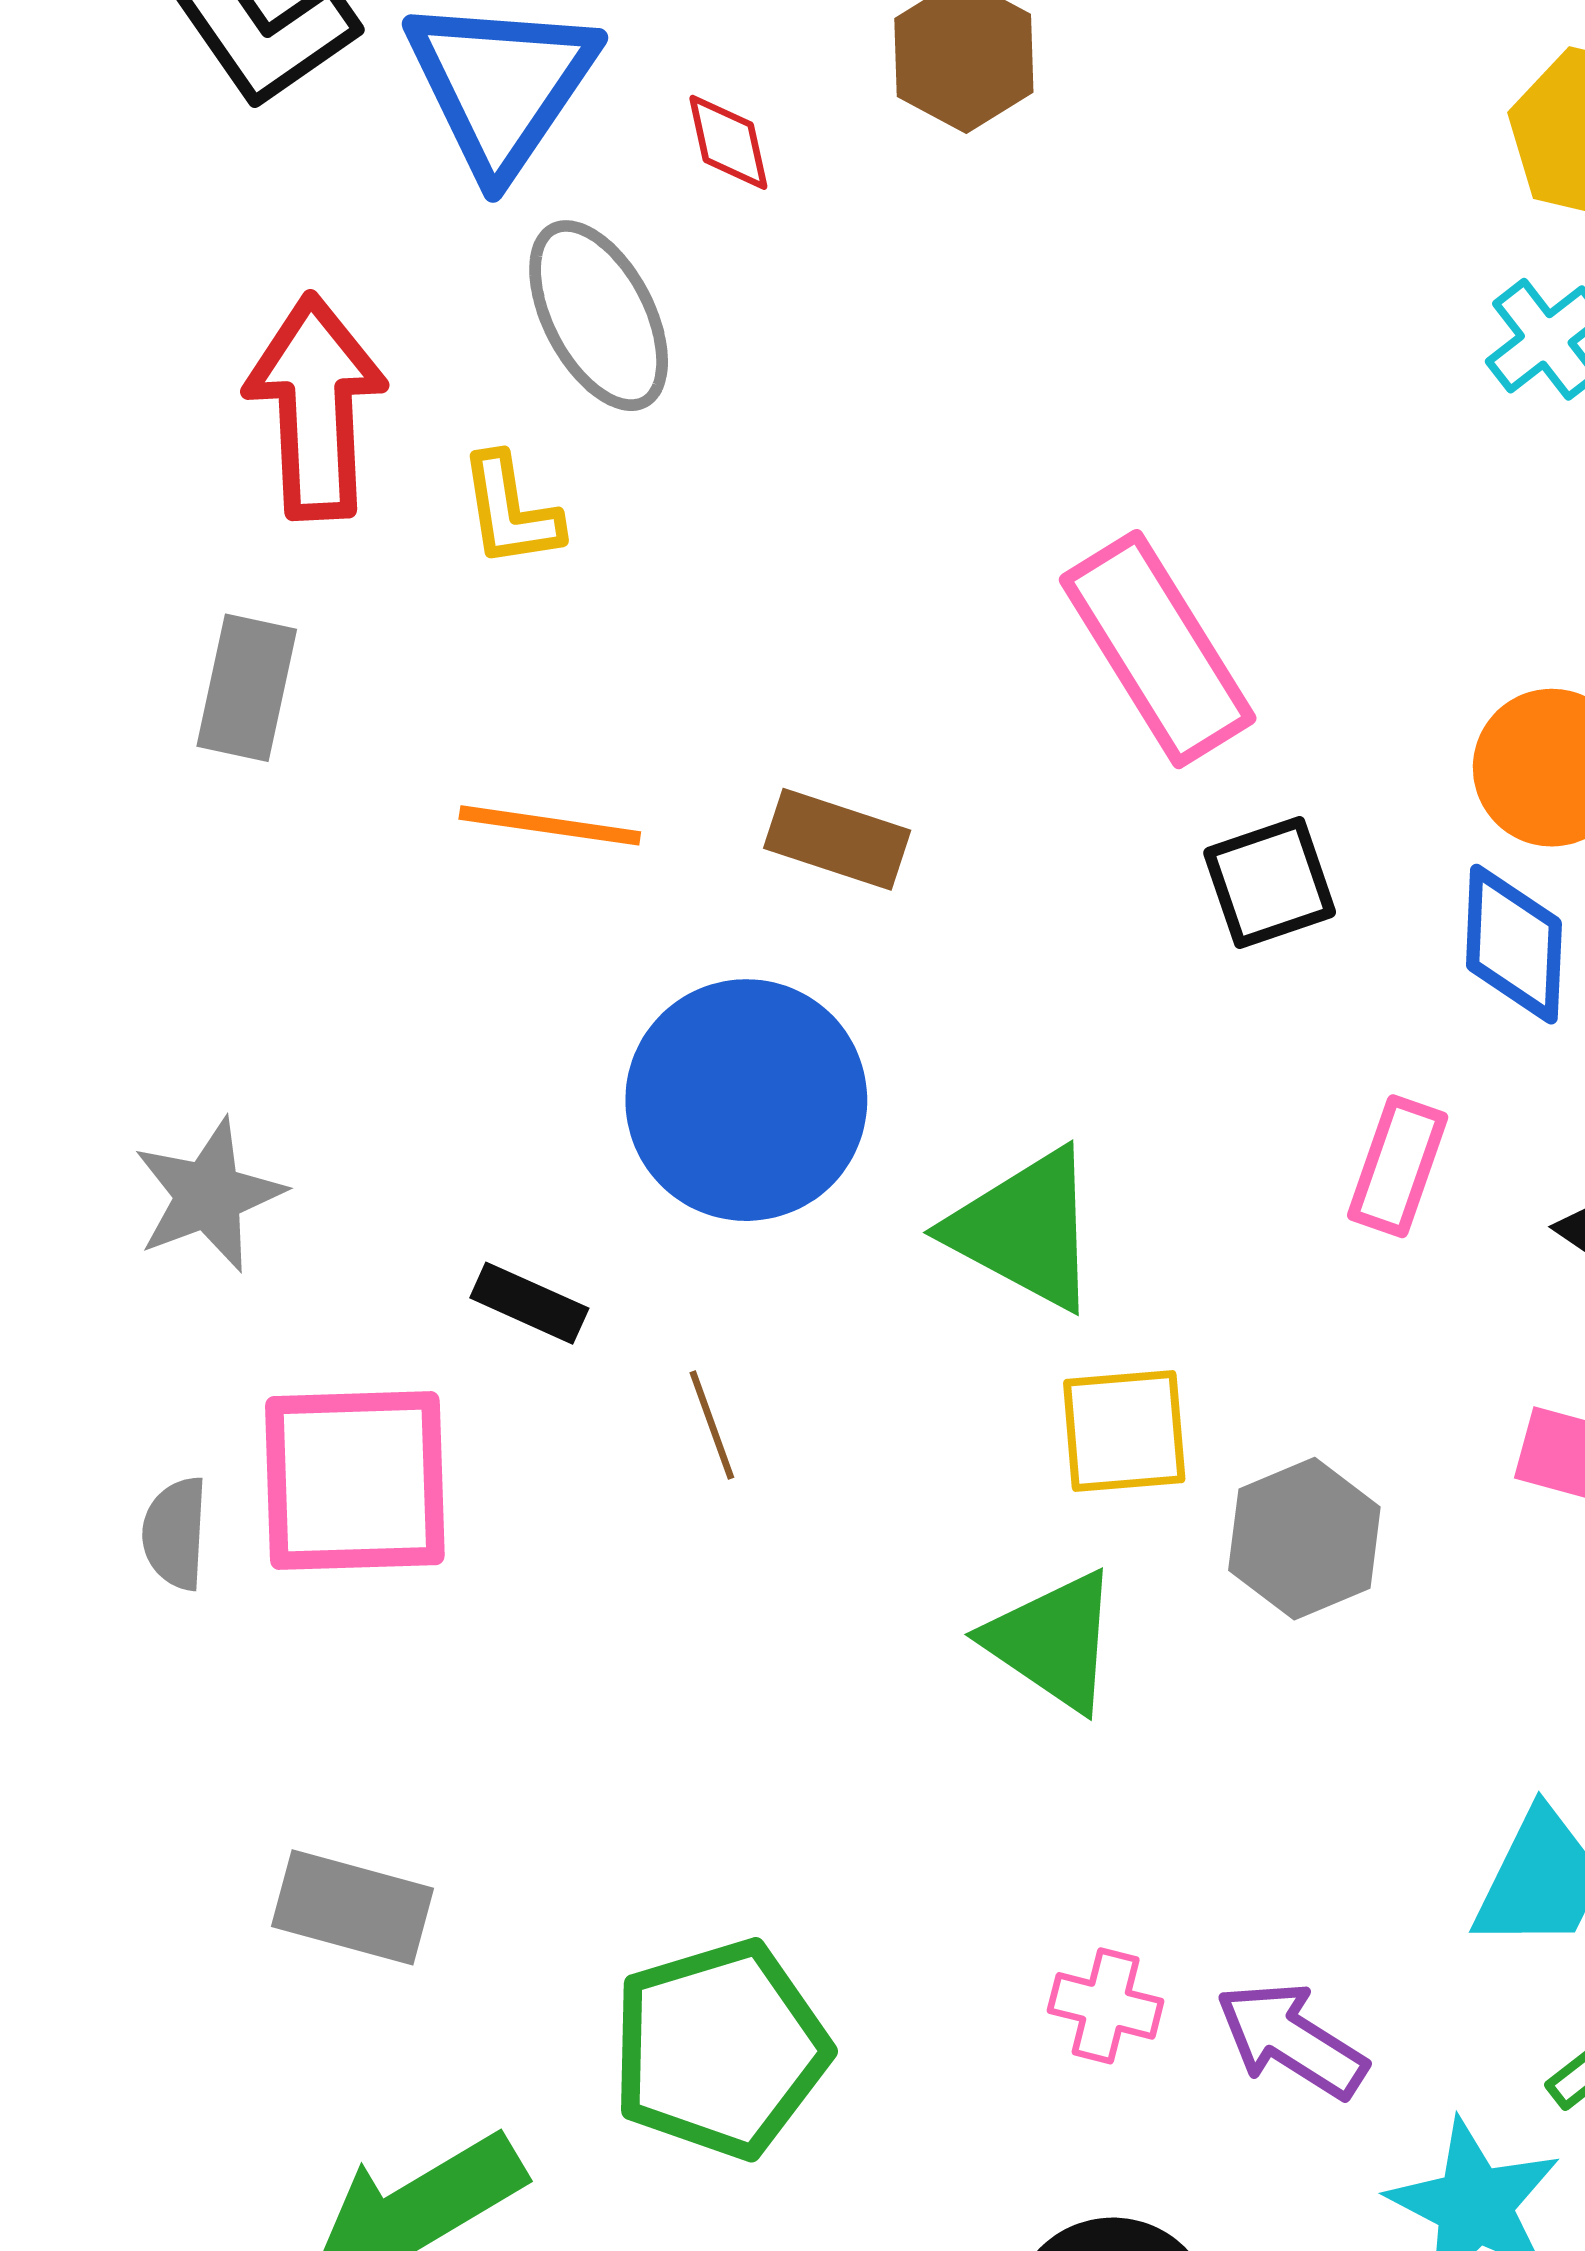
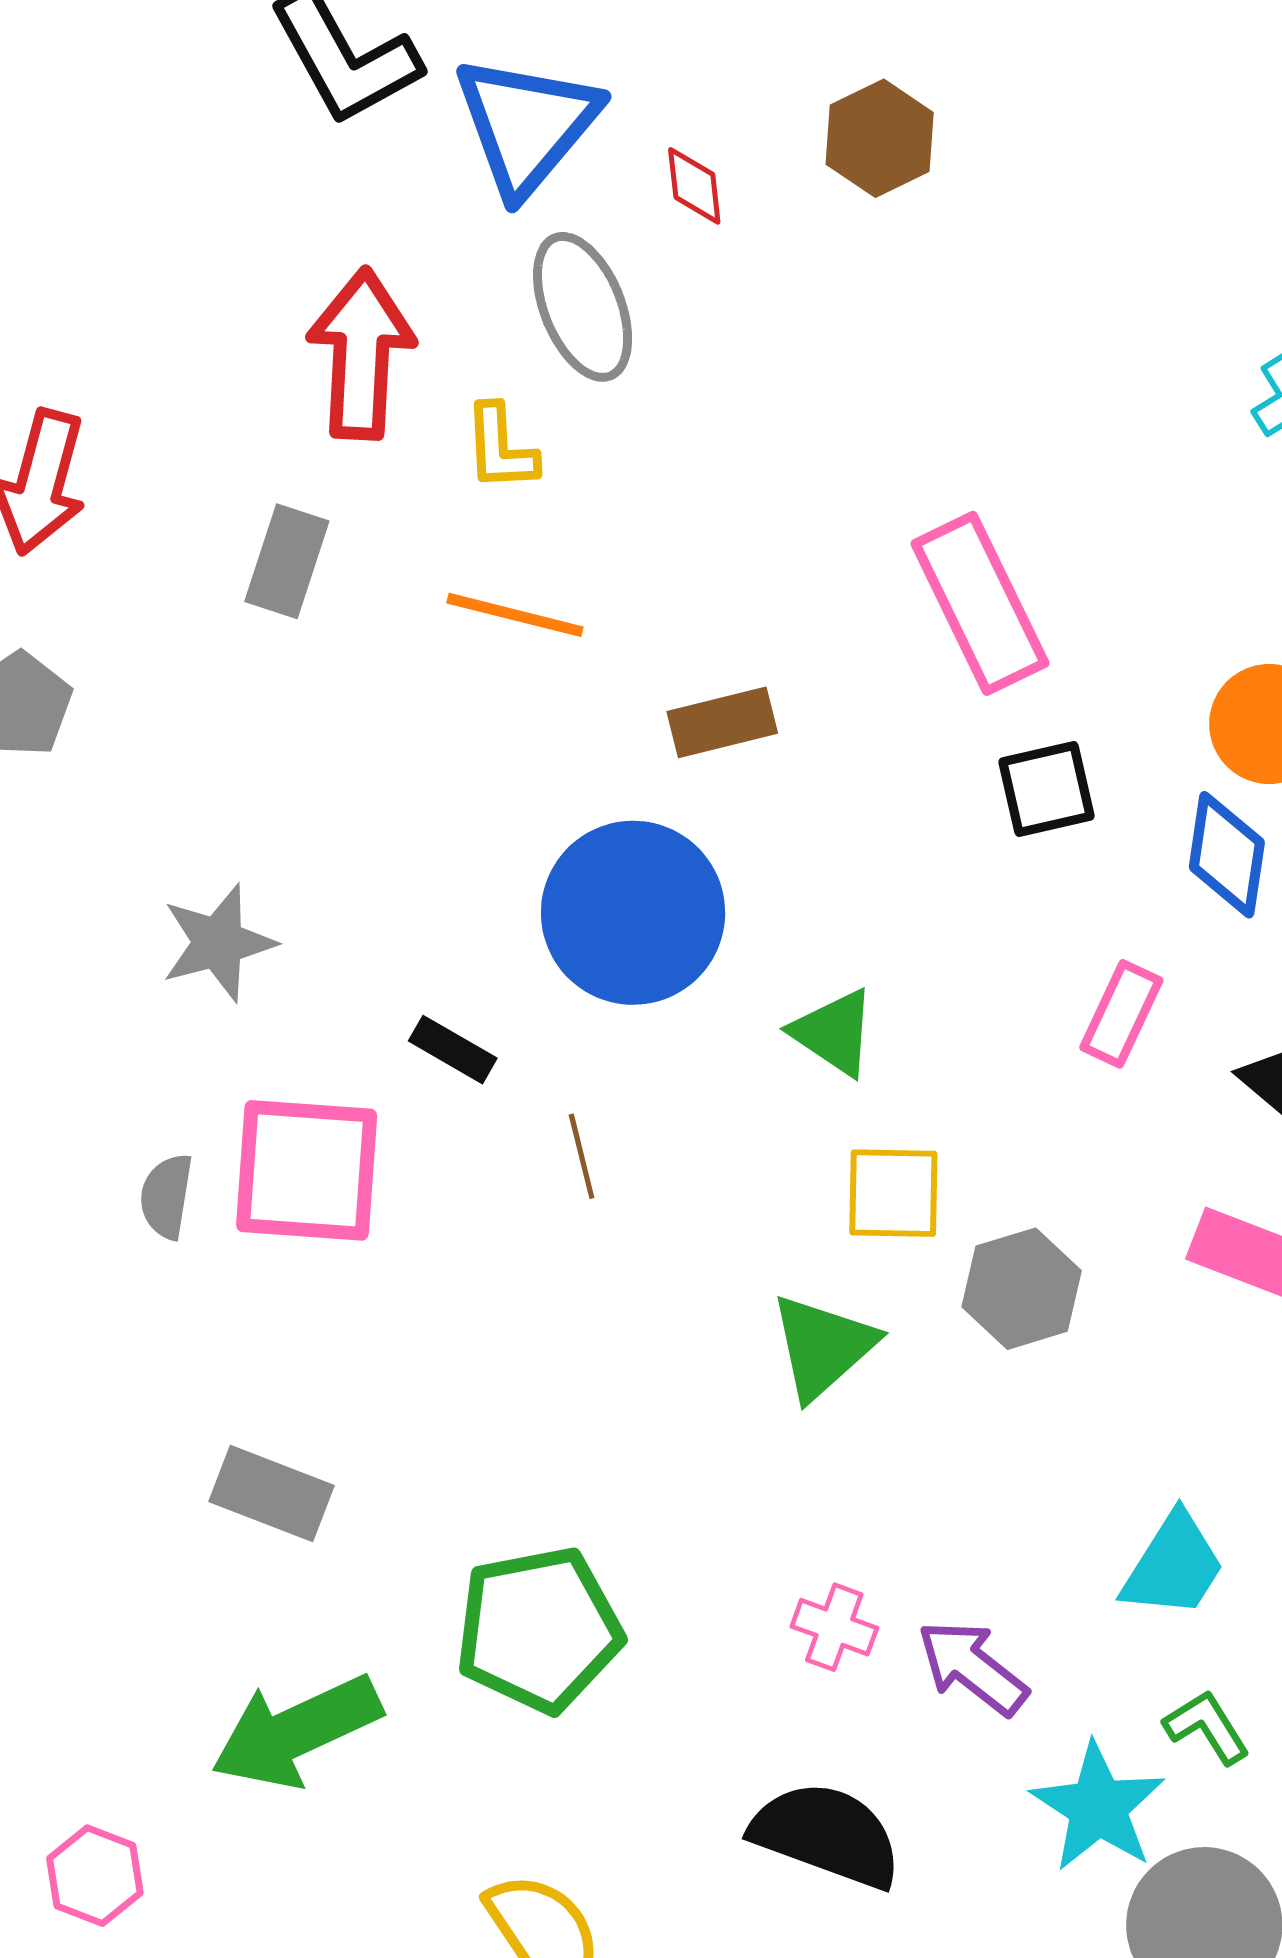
orange line: (550, 825) -> (515, 615), moved
brown rectangle: (837, 839) -> (722, 722), turned -38
green triangle: (1025, 1229) -> (834, 1033), size x0.7
green triangle: (1053, 1641) -> (823, 1347), turned 38

